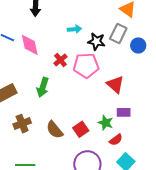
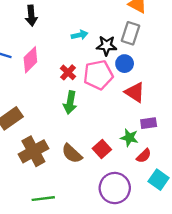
pink diamond: (30, 45) -> (30, 60), turned 65
blue circle: (138, 45) -> (125, 64), moved
green arrow: (43, 87) -> (70, 103), moved
brown cross: (22, 124) -> (33, 151), size x1.4

